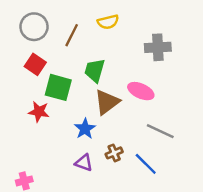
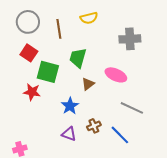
brown line: (72, 35) -> (59, 29), turned -36
brown triangle: (107, 102) -> (88, 84), size x0.6

